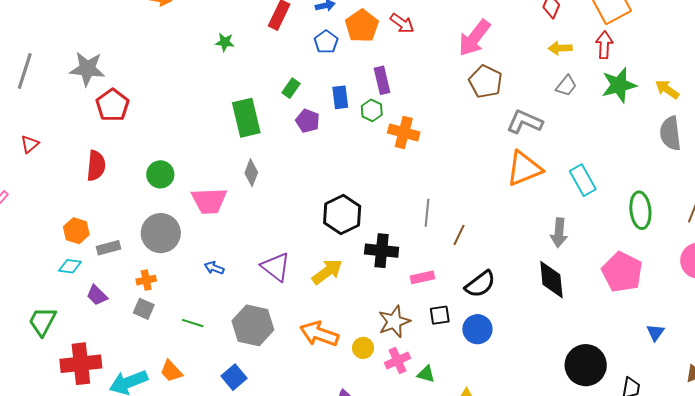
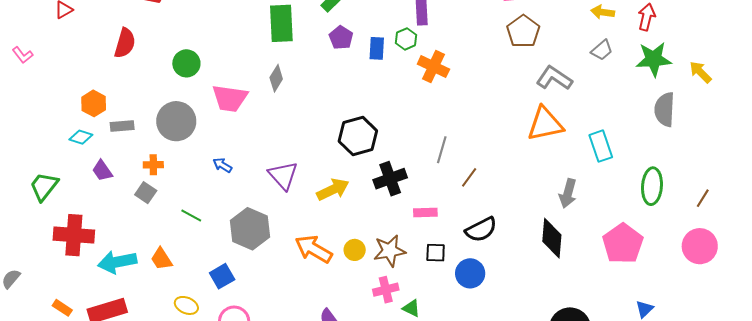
blue rectangle: (340, 97) -> (377, 48), moved
gray semicircle: (670, 133) -> (665, 109), moved
black cross: (382, 251) -> (390, 179), turned -36
yellow circle: (363, 348) -> (355, 250), moved

